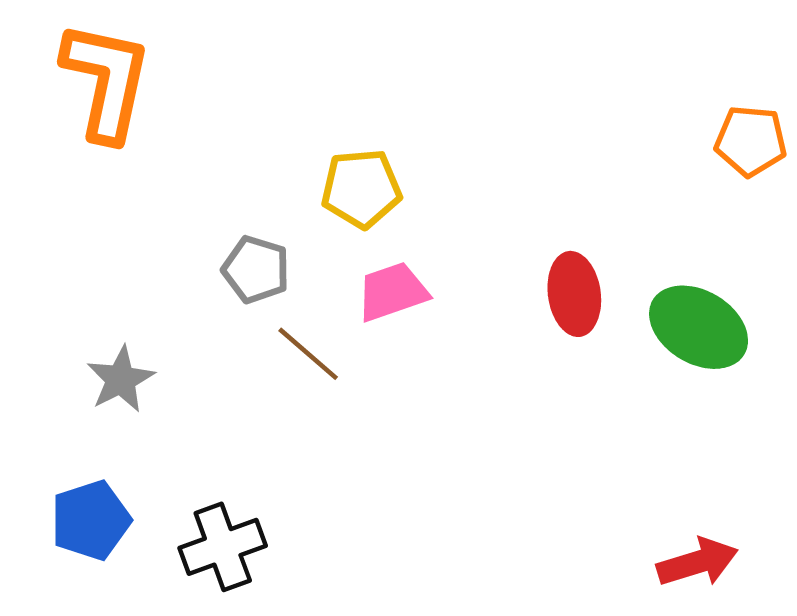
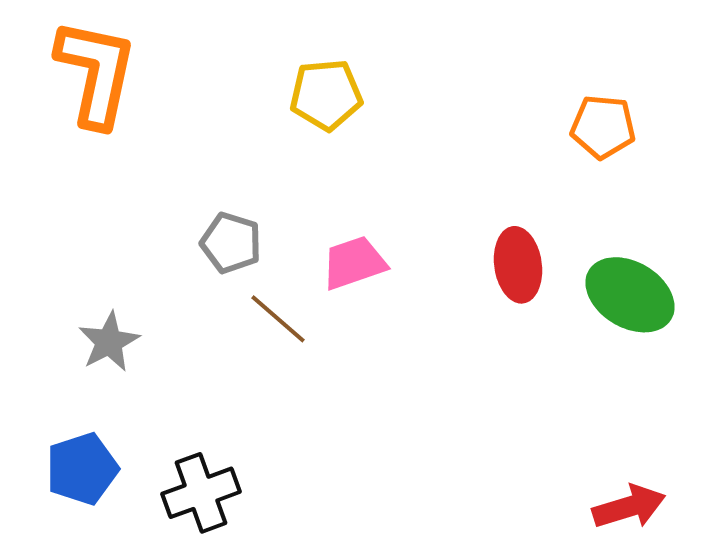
orange pentagon: (751, 141) -> (603, 127), moved
yellow pentagon: (361, 189) -> (326, 95), moved

